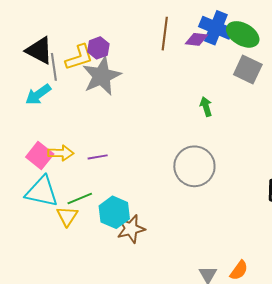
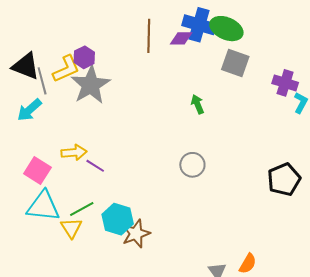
yellow arrow: (61, 153) -> (74, 152), moved
purple line: (98, 157) -> (95, 166), turned 48
gray circle: (194, 166) -> (192, 165), size x0.6

